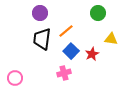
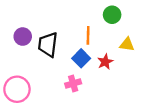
purple circle: (40, 13) -> (23, 37), moved
orange line: (66, 31) -> (88, 35), moved, turned -49
pink circle: (15, 78) -> (17, 89), size x1.5

